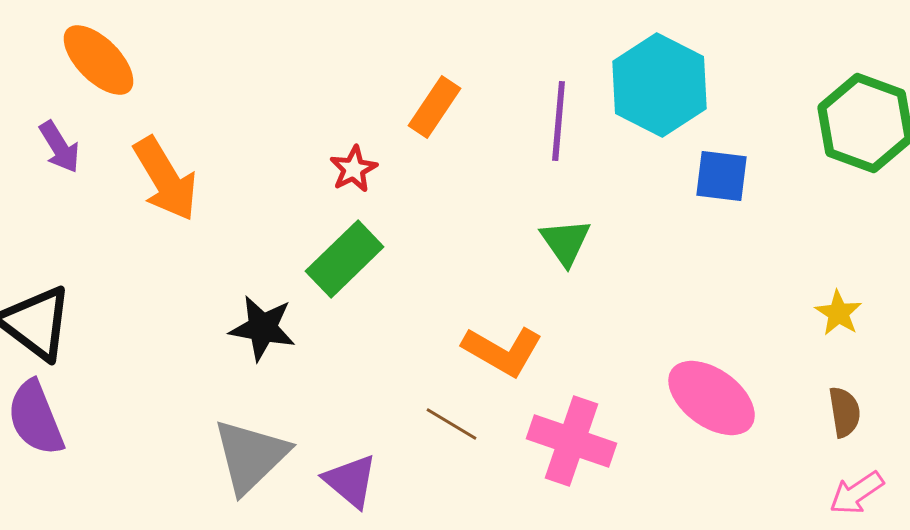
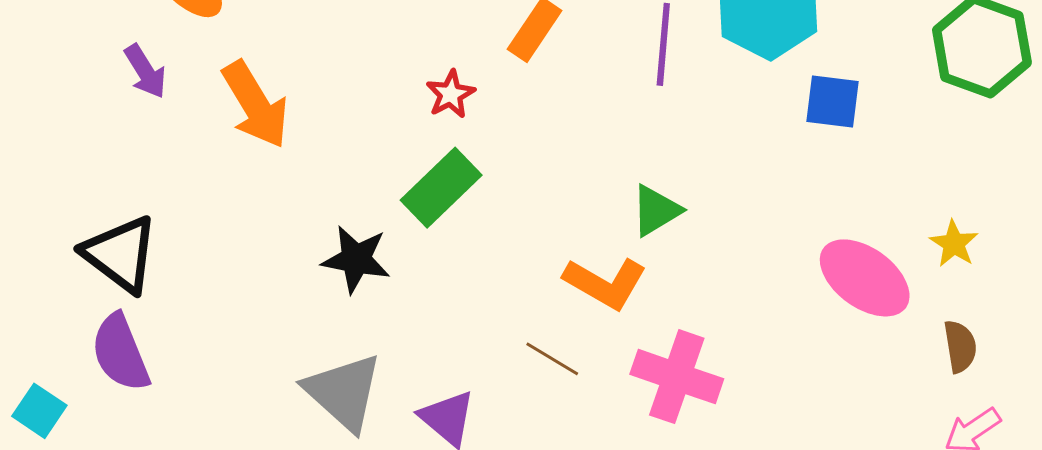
green triangle: (566, 242) -> (656, 210), moved, turned 34
pink ellipse: (712, 398) -> (865, 278), moved
gray triangle: (251, 456) -> (344, 392), turned -34

